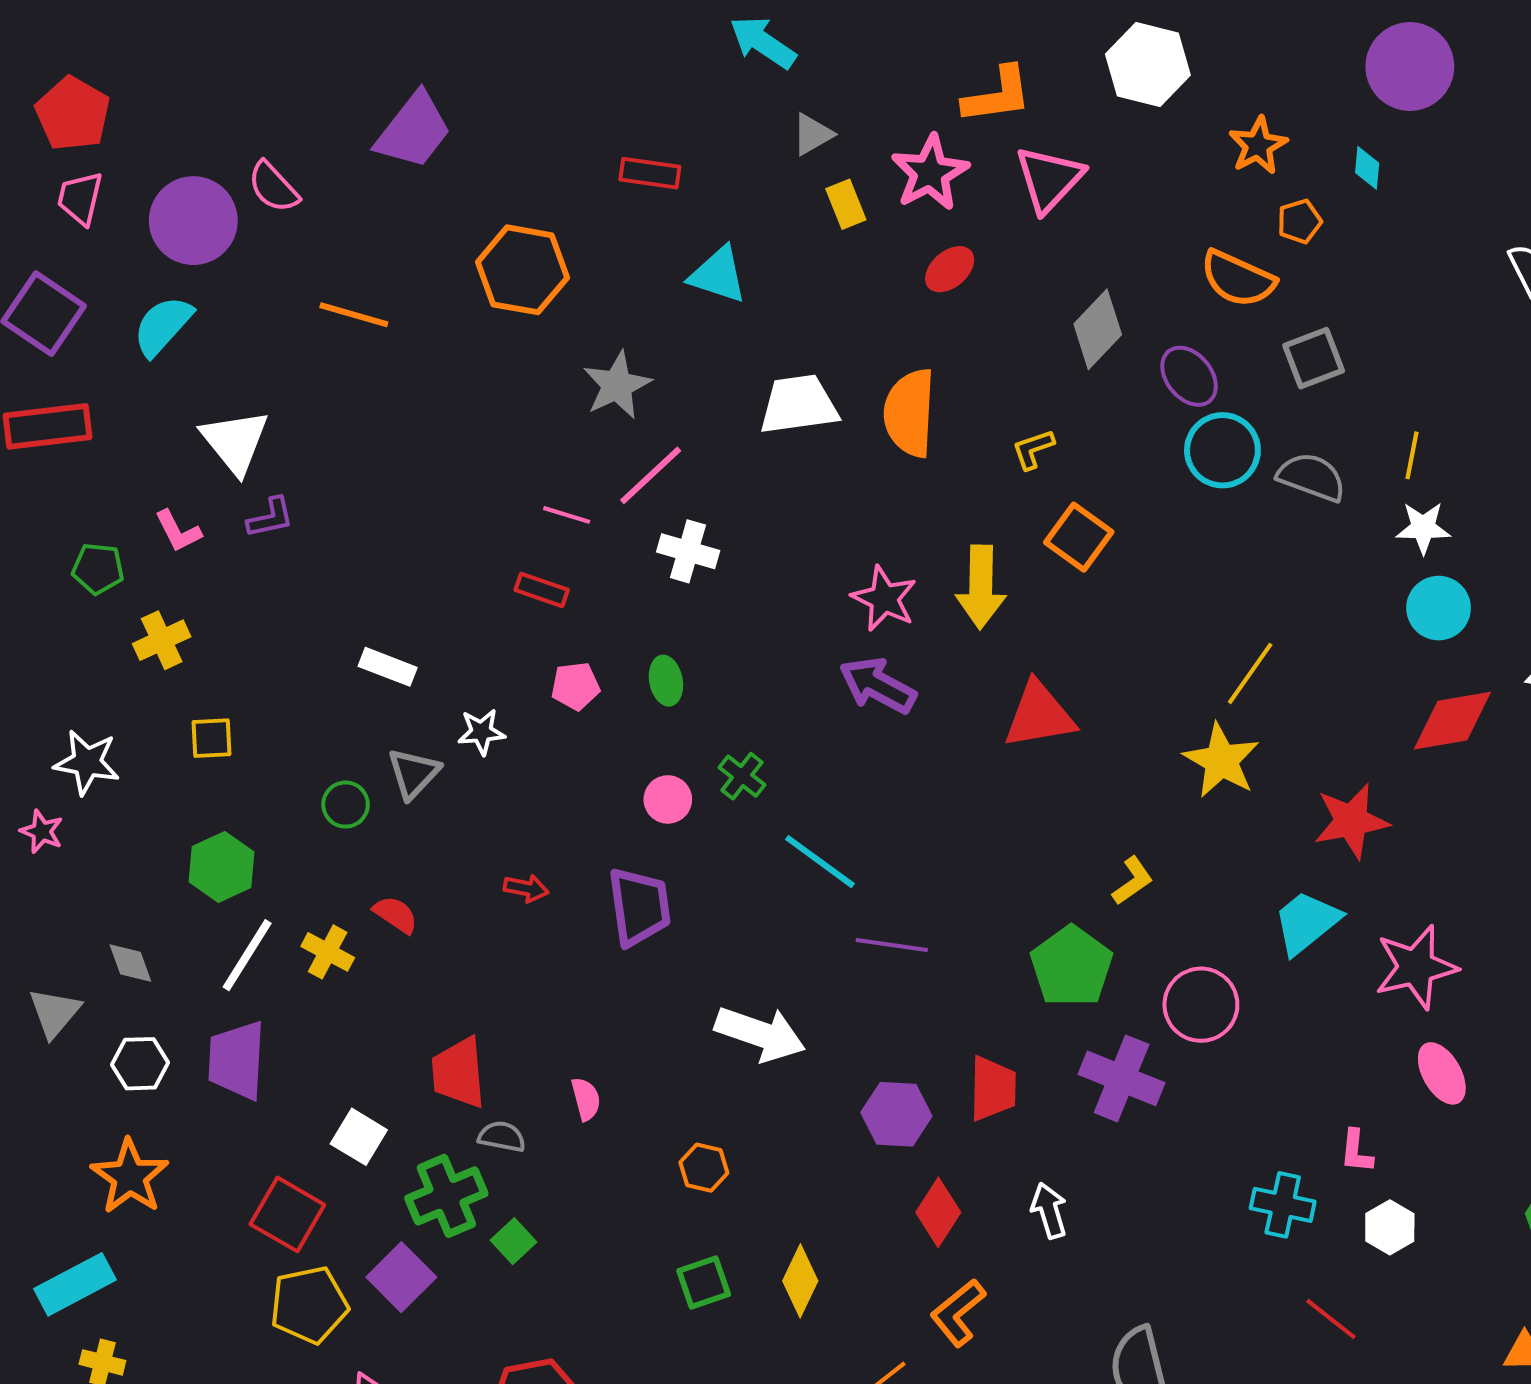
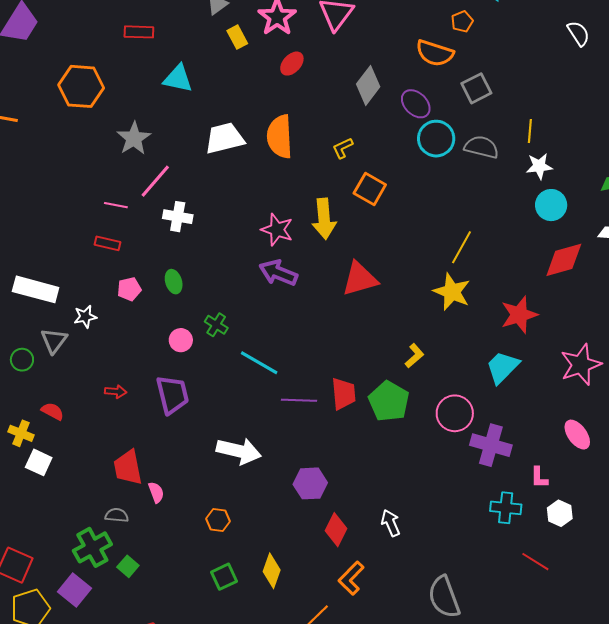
white rectangle: (388, 667) -> (36, 289), size x1.6
pink star: (1416, 967) -> (581, 365), moved
red trapezoid: (459, 1073) -> (128, 468), moved
purple cross: (1122, 1078) -> (491, 445), moved
red trapezoid: (993, 1089) -> (344, 394), moved
white square: (359, 1137) -> (39, 462), moved

